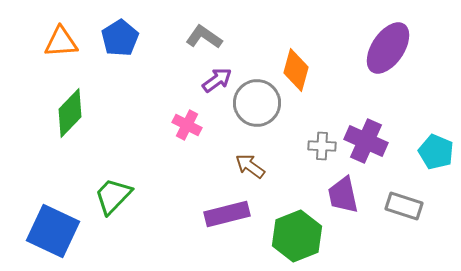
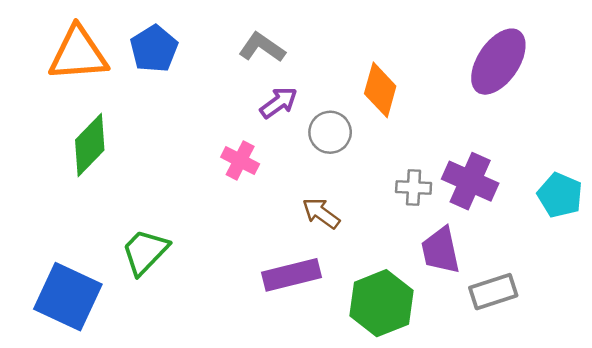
orange triangle: (61, 42) -> (78, 54), size x1.4
gray circle: (257, 103) -> (330, 132), size x0.7
gray rectangle: (404, 206) -> (493, 292), moved, turned -36

